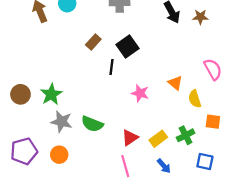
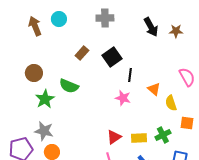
black line: (112, 67) -> (130, 75), moved
brown circle: (20, 94) -> (34, 73), moved
gray star: (61, 122) -> (44, 131), moved
green semicircle: (92, 124) -> (69, 86), moved
yellow rectangle: (158, 139) -> (139, 138), turned 35

